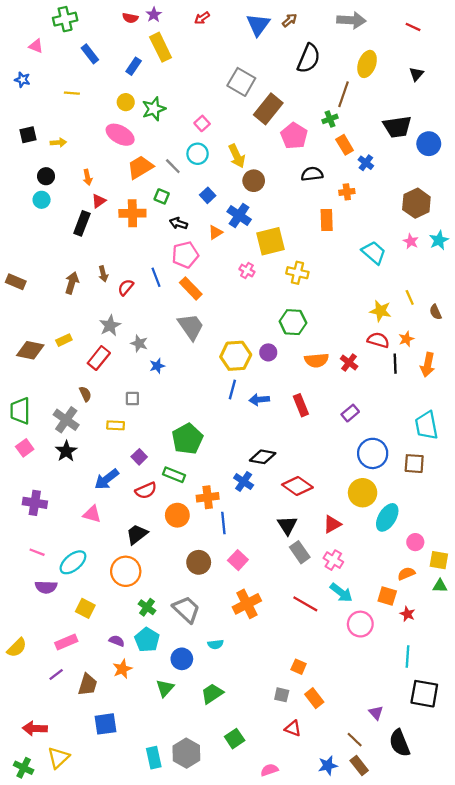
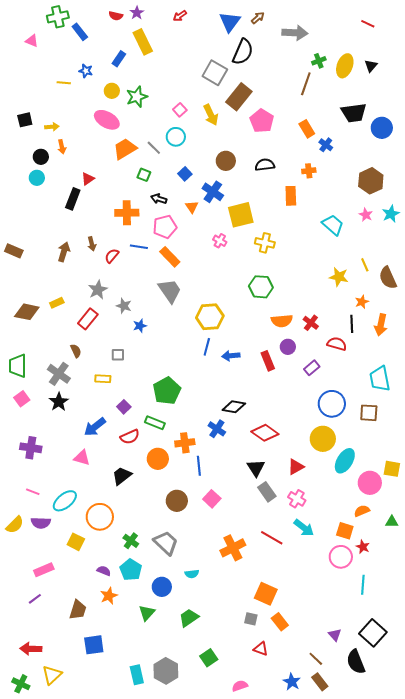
gray arrow: (351, 20) -> (295, 33), moved
blue rectangle: (90, 54) -> (80, 32), moved
black semicircle: (309, 58) -> (243, 52), moved
yellow ellipse: (367, 64) -> (345, 66), moved
blue star: (22, 80) -> (86, 71), moved
green cross: (330, 119) -> (319, 61), moved
yellow arrow: (237, 156) -> (211, 115), moved
black semicircle: (312, 174) -> (265, 165), moved
orange arrow: (88, 177) -> (62, 147), moved
orange cross: (132, 213) -> (127, 213), moved
orange triangle: (216, 232) -> (192, 207), turned -32
blue line: (156, 277) -> (139, 247), turned -60
brown semicircle: (435, 312) -> (388, 278), size x1.6
red semicircle: (378, 340) -> (337, 344), moved
purple circle: (268, 352) -> (288, 347), moved
pink circle: (415, 542) -> (370, 483), size x1.5
yellow square: (439, 560) -> (392, 469), moved
orange circle: (126, 571) -> (100, 517), moved
orange cross: (247, 604) -> (233, 548), moved
pink circle: (360, 624) -> (341, 557), moved
pink rectangle: (66, 642) -> (44, 570), moved
yellow semicircle: (17, 648) -> (15, 525), moved
orange square: (299, 667) -> (266, 594), size x1.6
purple line: (56, 675) -> (35, 599), moved
black square: (424, 694) -> (373, 633), moved, turned 32
blue star: (328, 765) -> (292, 682), turned -30

